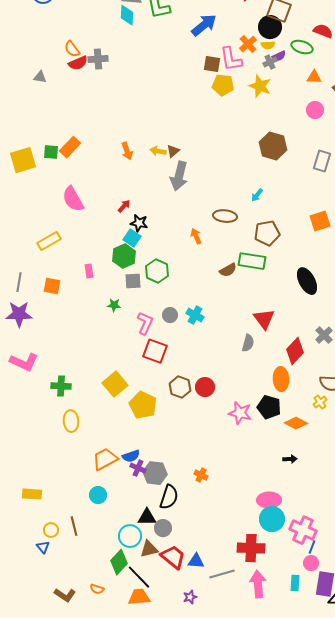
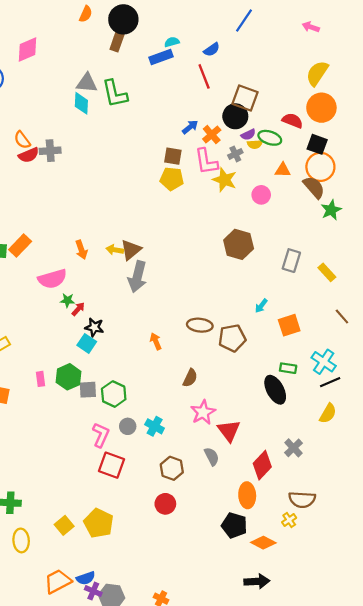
blue arrow: (204, 25) -> (190, 127), moved, size x0.6
yellow semicircle: (268, 45) -> (255, 144), moved
purple semicircle: (279, 56) -> (248, 135), moved
pink L-shape: (231, 59) -> (206, 161), moved
yellow pentagon: (223, 85) -> (172, 179), moved
pink circle: (315, 110) -> (261, 195), moved
brown triangle: (173, 151) -> (131, 250), size x1.5
cyan arrow: (257, 195) -> (261, 306), moved
pink semicircle: (73, 199) -> (52, 279), moved, turned -76
brown ellipse: (225, 216) -> (200, 325), moved
green hexagon: (124, 256) -> (68, 377), moved
green rectangle: (252, 261) -> (288, 368), moved, size x0.6
brown semicircle: (228, 270) -> (190, 378), turned -36
green hexagon: (157, 271) -> (114, 394), moved
green star: (114, 305) -> (67, 300), moved
gray semicircle: (248, 343) -> (212, 456), turned -42
yellow square: (115, 384) -> (64, 525), moved, size x0.7
brown hexagon: (180, 387) -> (172, 468), moved
pink star: (240, 413) -> (203, 412), moved, turned 30
black arrow: (290, 459) -> (257, 581), size x1.6

